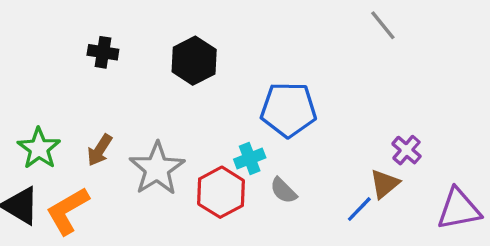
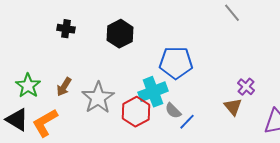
cyan cross: (250, 158) -> (153, 92), size x1.6
brown triangle: (385, 184) -> (233, 107), turned -30
blue line: (359, 209) -> (187, 122), moved

